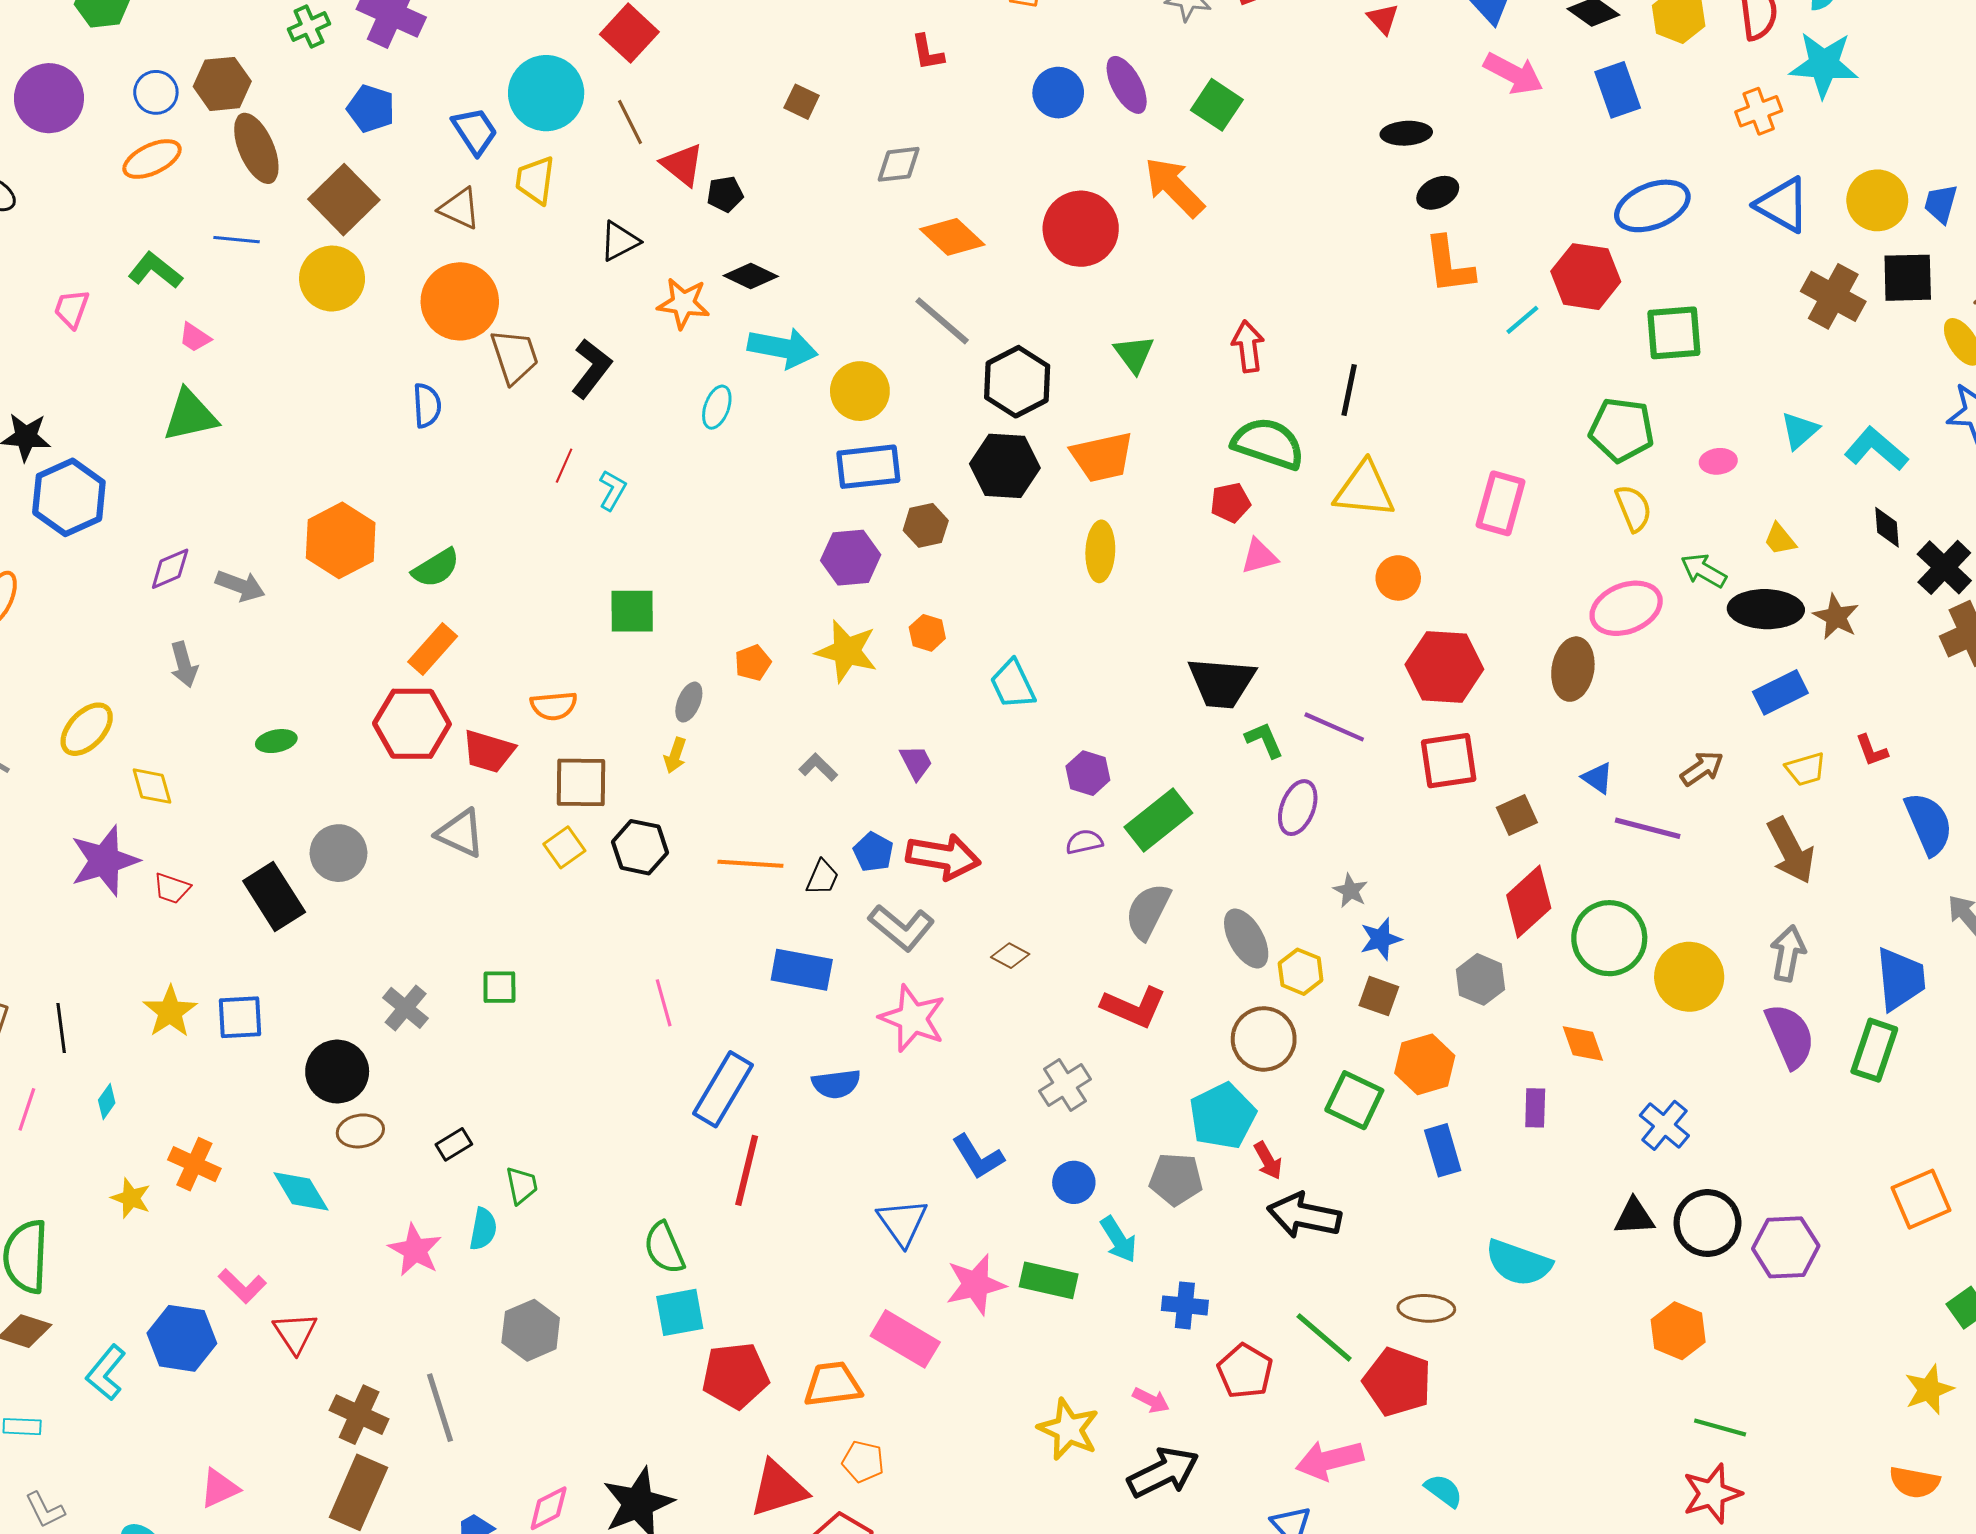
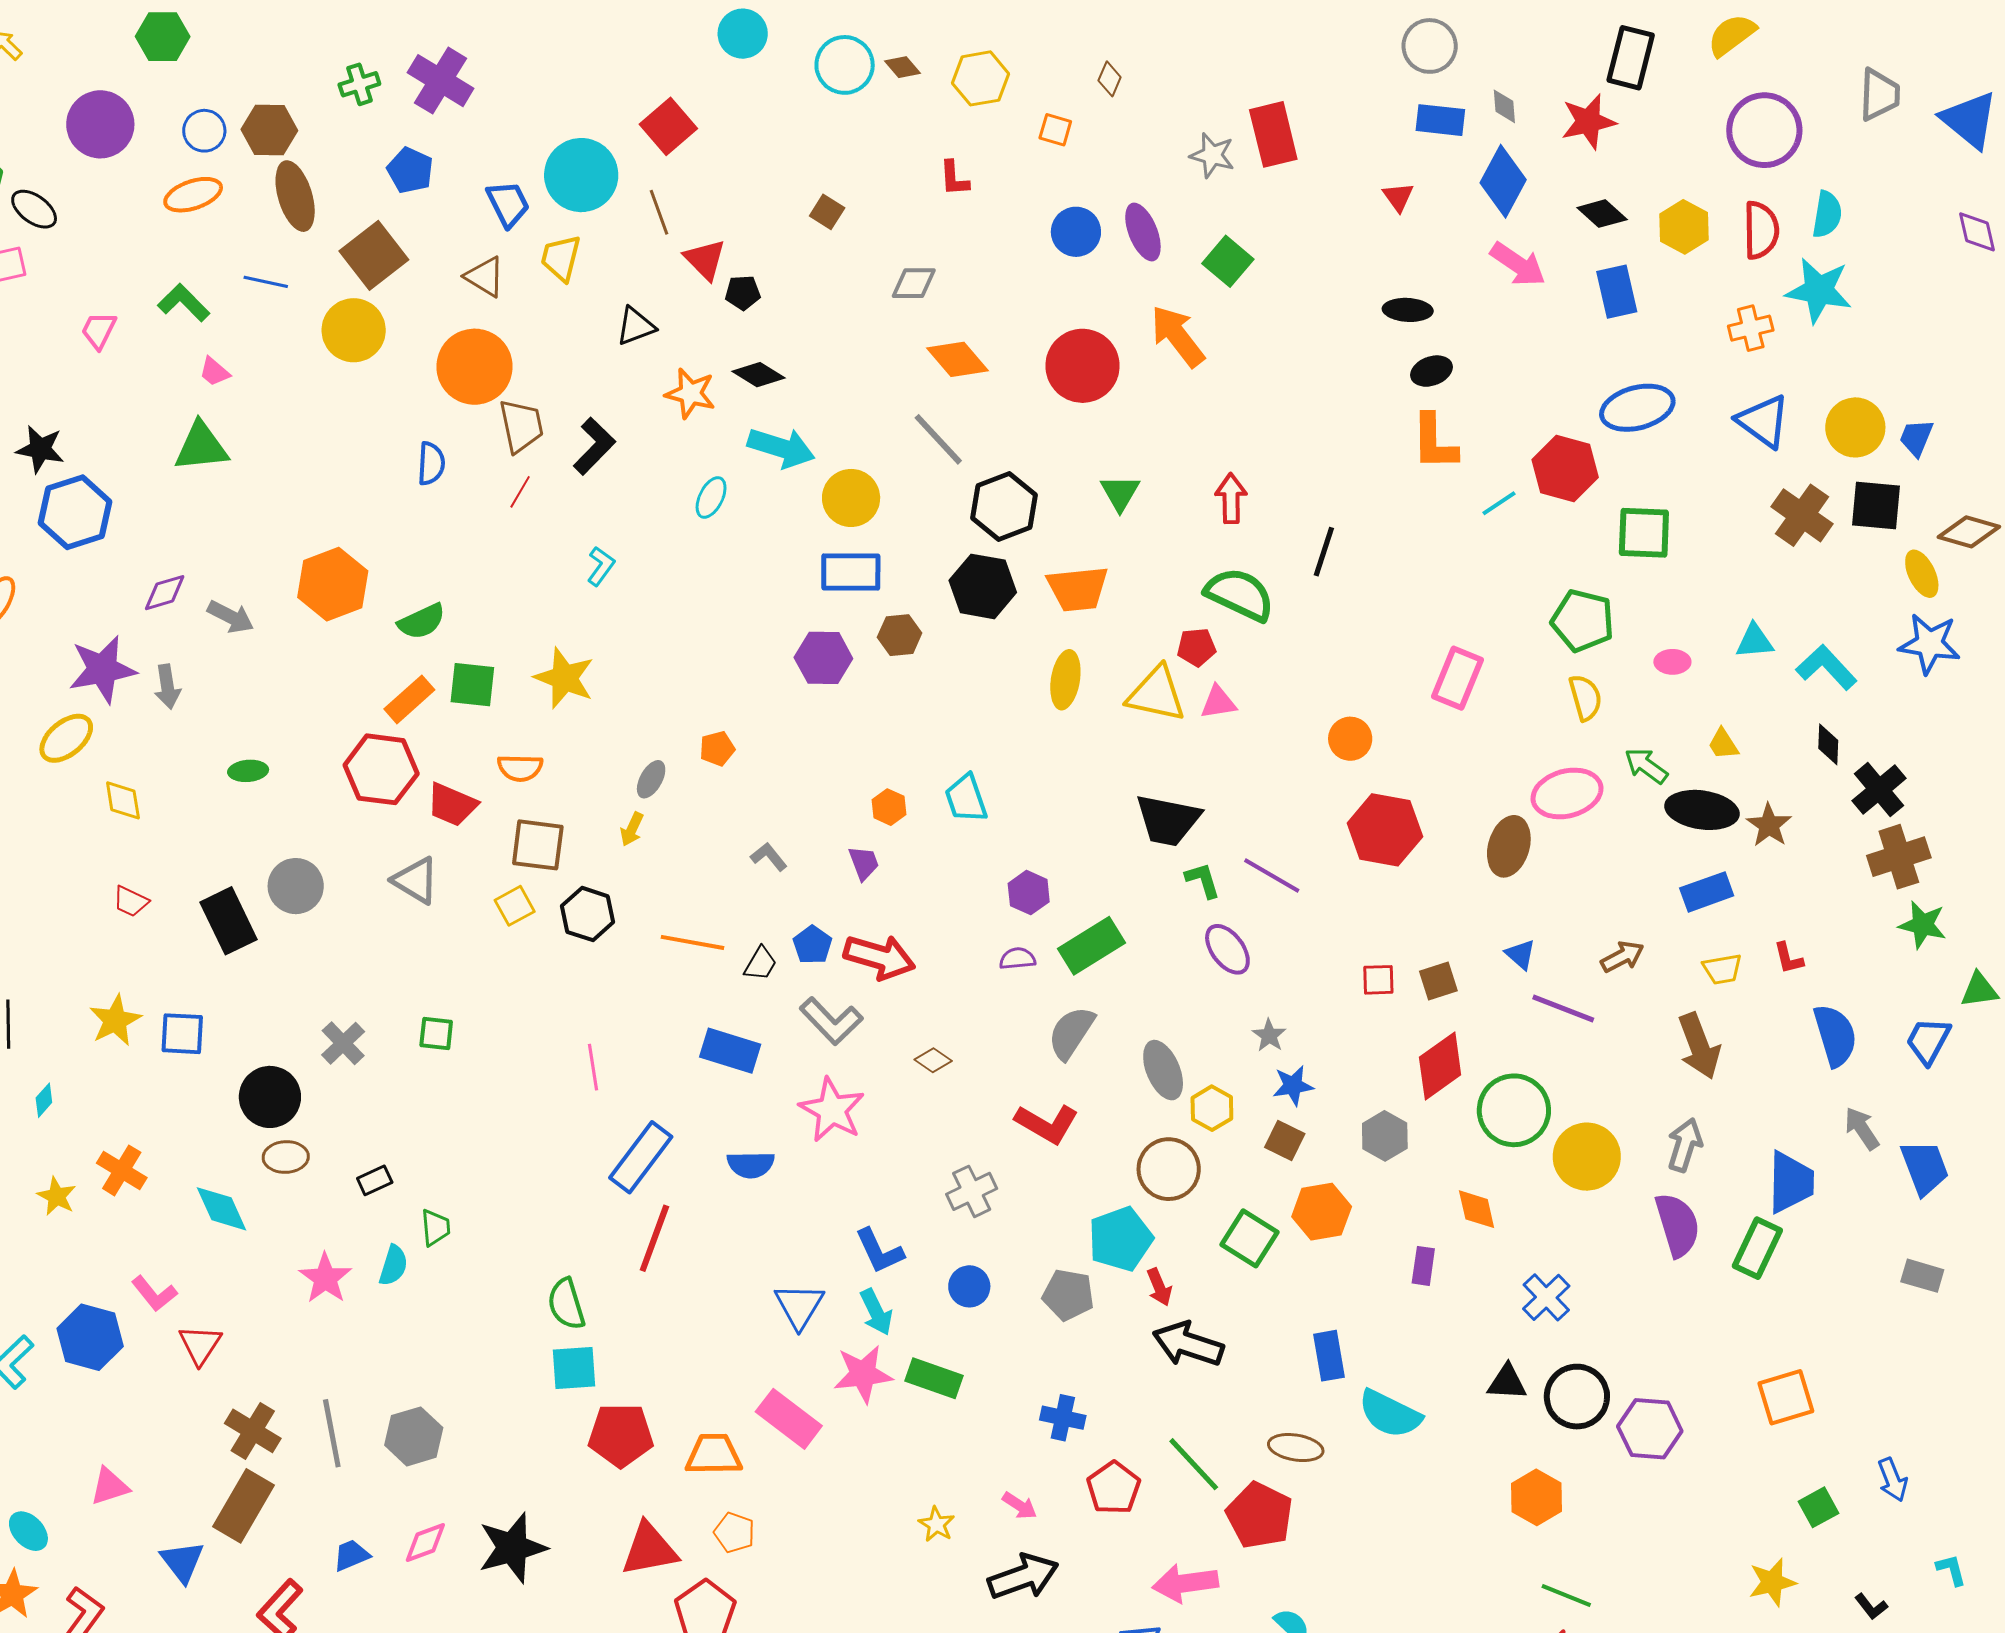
cyan triangle: (1800, 431) -> (1755, 641), turned 30
red line: (564, 466) -> (520, 492), moved
yellow triangle: (1364, 490) -> (1156, 694), moved
green square: (632, 611) -> (472, 685), moved
orange hexagon: (927, 633) -> (889, 807), moved
yellow star: (847, 651) -> (564, 678), moved
red square: (1449, 761) -> (1378, 980), moved, size x0.6
purple ellipse: (1298, 808) -> (1227, 949), turned -64
purple star: (104, 861) -> (102, 669), moved
blue rectangle: (1443, 1150) -> (1329, 1356), moved
cyan arrow: (1119, 1239) -> (876, 1312), moved
gray hexagon: (531, 1330) -> (414, 1436), moved
yellow star: (1068, 1429) -> (936, 1524), size x0.6

